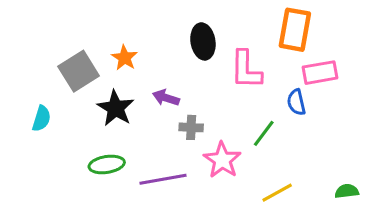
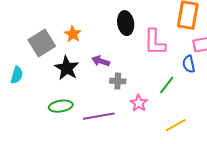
pink star: (222, 160) -> (139, 103), size x0.7

